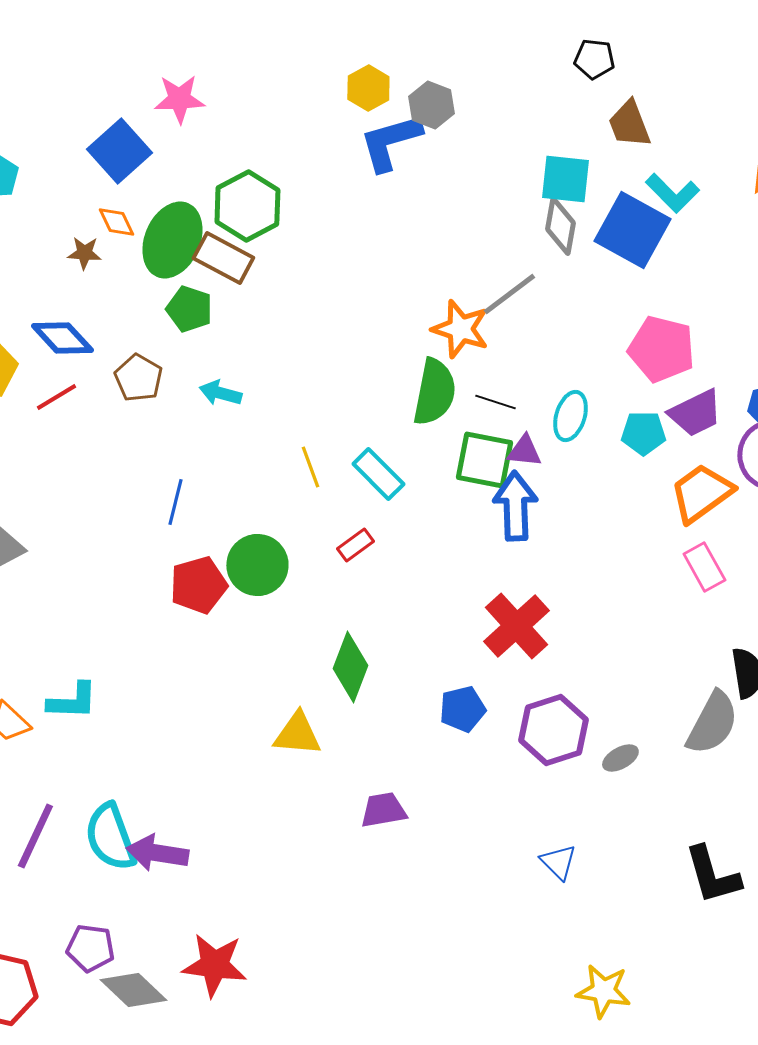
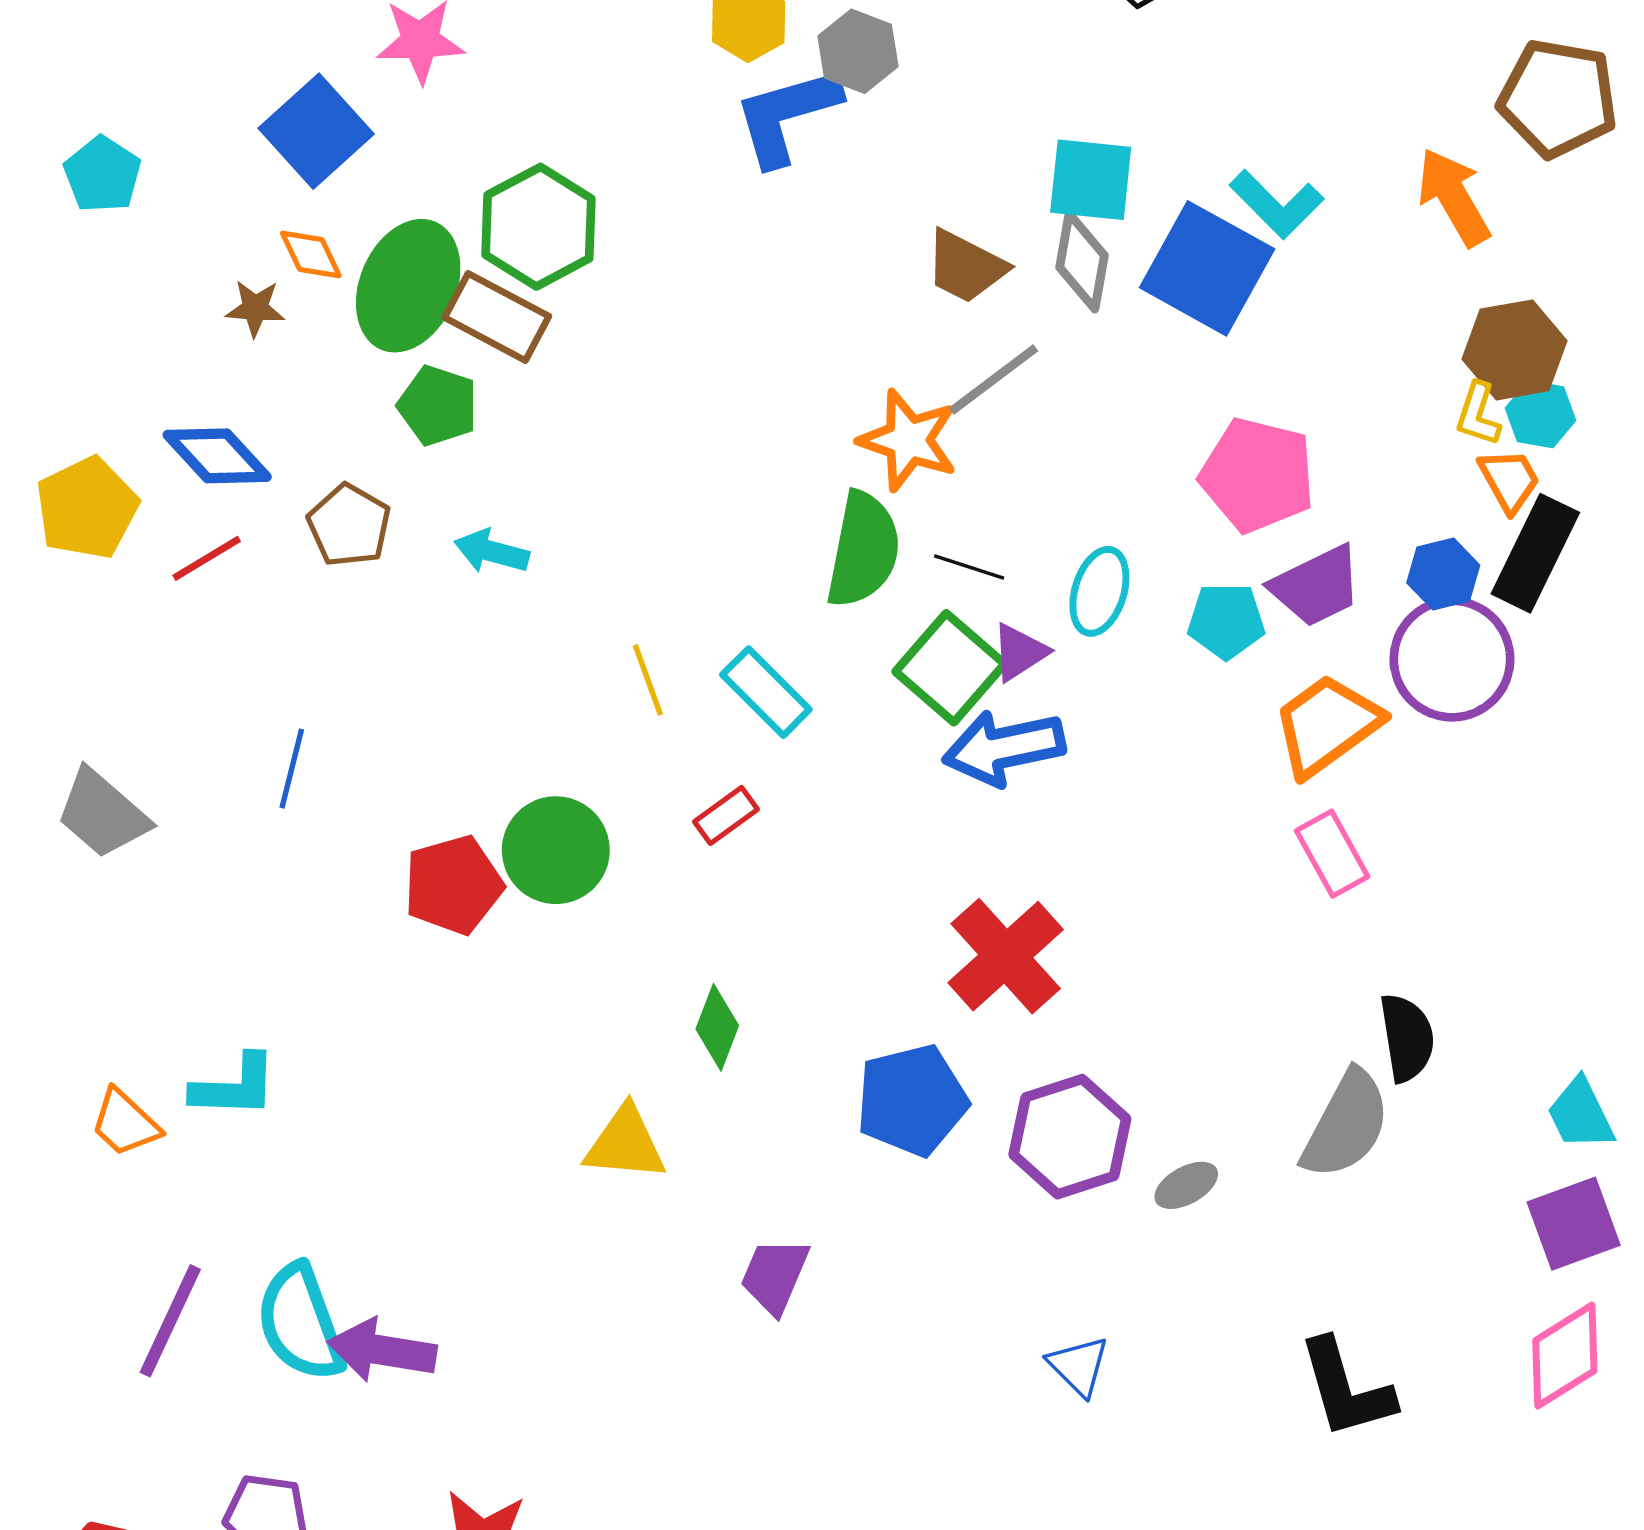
brown trapezoid: (629, 124) -> (966, 267), moved, turned -42
purple triangle: (524, 451) -> (1020, 652), turned -39
green square: (484, 460) -> (950, 668), turned 30
blue line: (175, 502) -> (292, 769), moved
blue arrow: (515, 506) -> (1004, 748), turned -100
green diamond: (350, 667) -> (717, 1027), size x0.7
blue pentagon: (462, 709) -> (912, 1100), size x1.4
purple trapezoid: (383, 810) -> (775, 1276), turned -57

